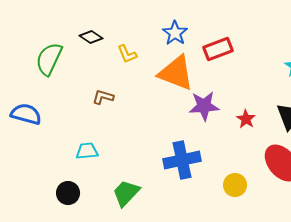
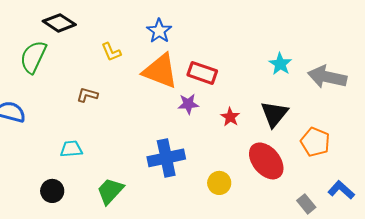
black diamond: (91, 37) -> (59, 23), moved, size x1.4
red rectangle: (218, 49) -> (202, 73), moved, turned 40
purple star: (204, 106) -> (188, 104), size x0.7

